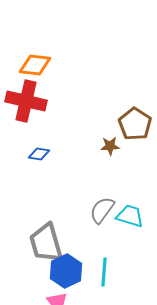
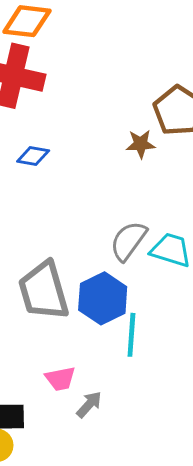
blue hexagon: (66, 271) -> (103, 298), moved

